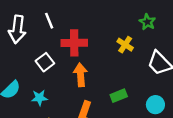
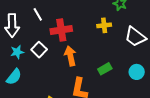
yellow cross: (125, 45) -> (104, 25), turned -32
cyan star: (39, 98) -> (17, 52), moved

